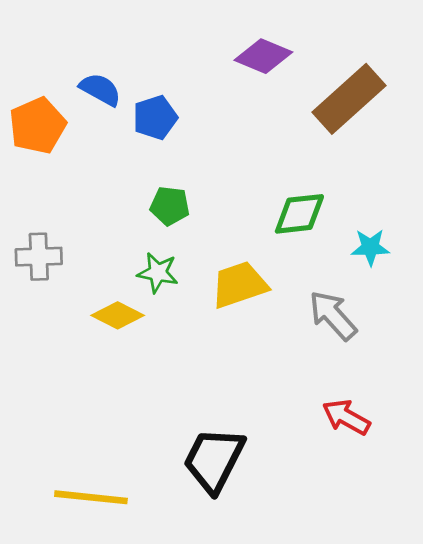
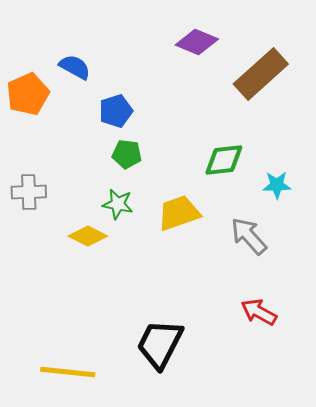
blue pentagon: (155, 118) -> (116, 111), moved

